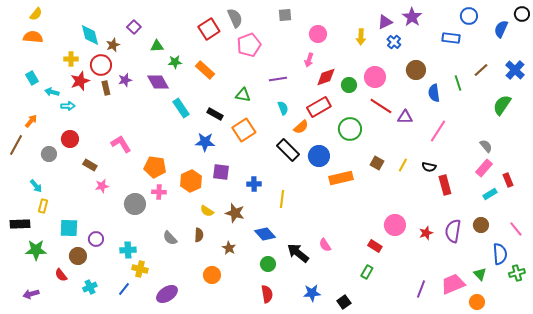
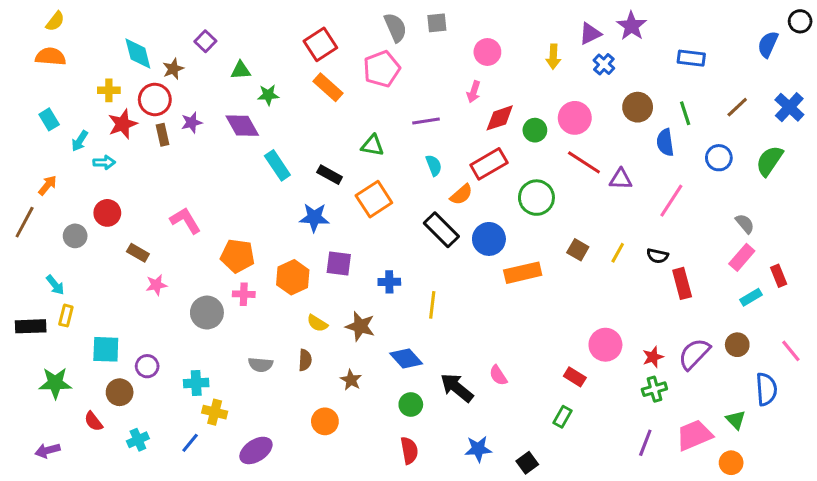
blue circle: (469, 16) -> (719, 158), moved
gray semicircle: (235, 18) -> (395, 27), moved
orange rectangle: (205, 70) -> (328, 87), moved
green line: (458, 83) -> (685, 113), moved
cyan arrow: (52, 92) -> (80, 141), turned -72
black rectangle: (20, 224) -> (31, 326), moved
purple semicircle: (453, 231) -> (694, 354), turned 35
gray semicircle: (170, 238) -> (261, 365), turned -42
green cross: (517, 273) -> (654, 389), moved

